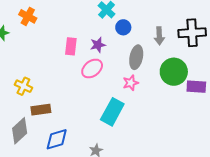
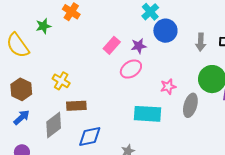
blue circle: (123, 27) -> (165, 31), size x1.5
pink rectangle: (71, 46) -> (112, 45), turned 30
gray ellipse: (136, 57) -> (190, 105), moved
cyan rectangle: (112, 112) -> (148, 114), turned 60

